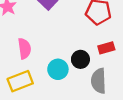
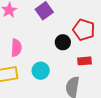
black circle: (80, 59) -> (63, 42), moved

